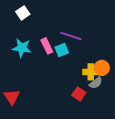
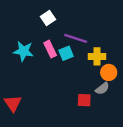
white square: (23, 13) -> (48, 18), moved
yellow cross: (91, 72) -> (97, 56), moved
red square: (79, 94) -> (84, 100), turned -32

